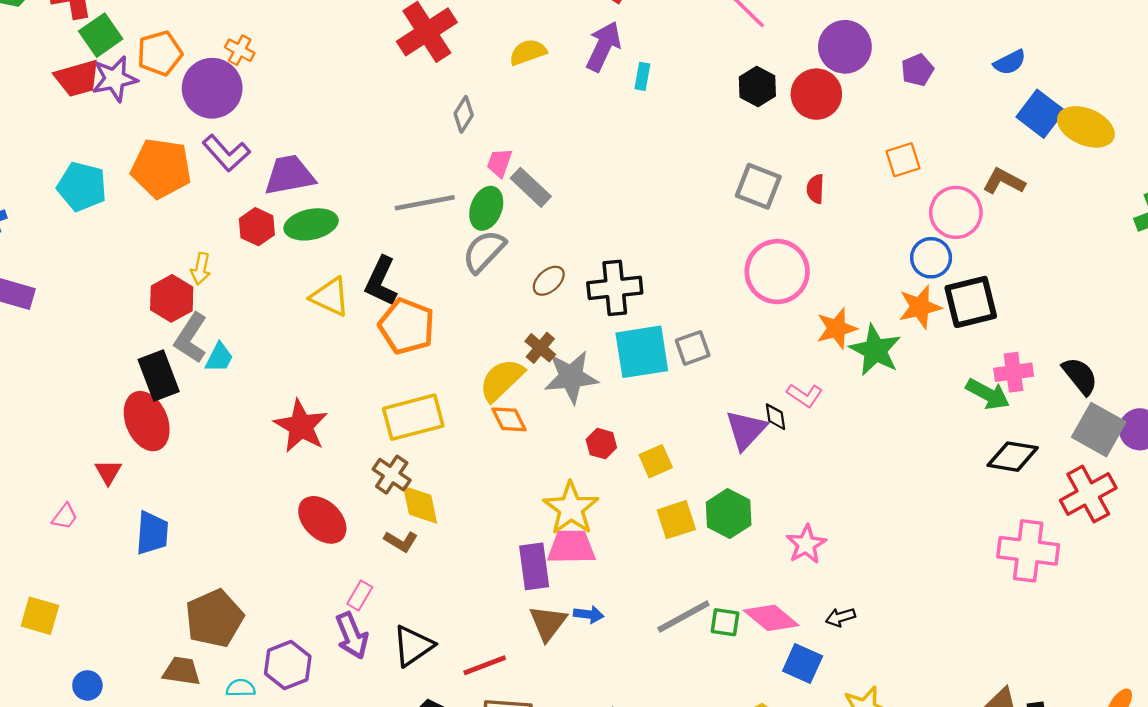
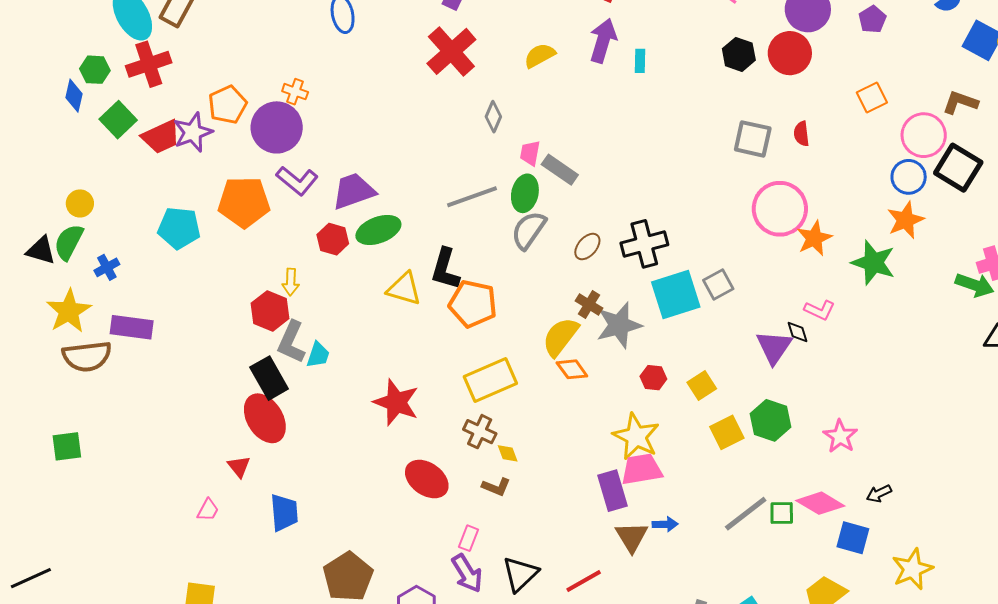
green square: (101, 35) -> (118, 120), moved
black square: (971, 302) -> (958, 168), moved, turned -36
orange star: (837, 328) -> (814, 238), moved
yellow diamond: (420, 505) -> (508, 453), size x0.6

